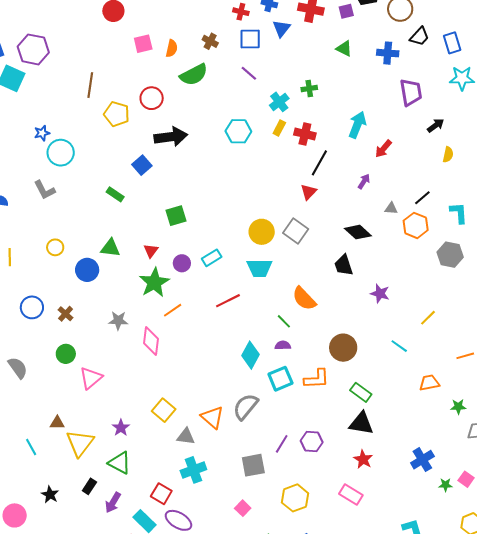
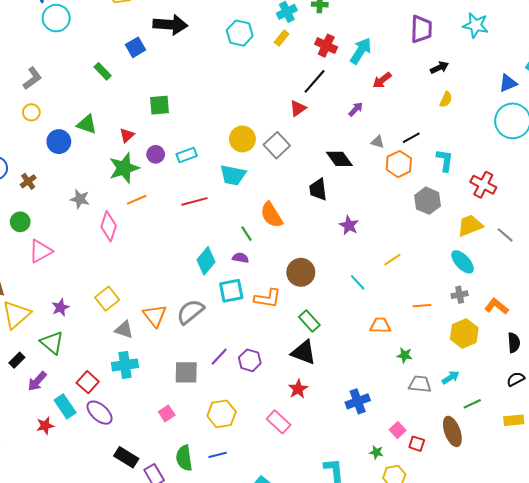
red cross: (305, 134) -> (326, 46), moved
gray L-shape: (45, 190) -> (32, 78), moved, turned -110
green star: (445, 485) -> (376, 452), moved

